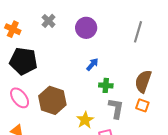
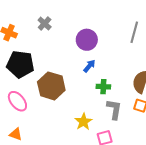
purple circle: (86, 28) -> (87, 40), moved
brown hexagon: (52, 100) -> (51, 86), moved

